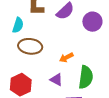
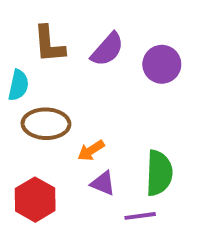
orange arrow: (66, 57) -> (91, 150), moved

